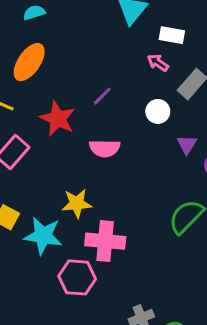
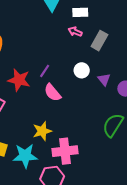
purple line: (102, 96) -> (45, 71), moved
white circle: (158, 111) -> (82, 70), moved
pink semicircle: (105, 148) -> (53, 93), turned 60

